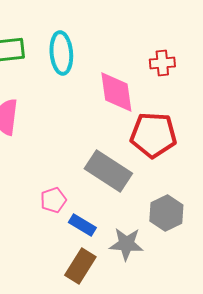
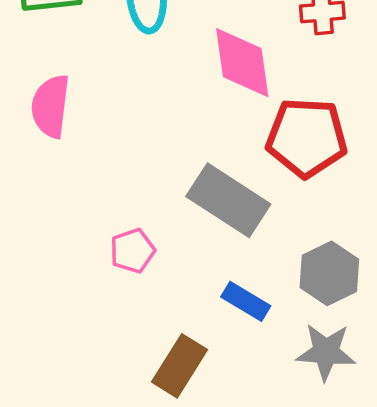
blue rectangle: (82, 225) -> (246, 301), moved
gray star: (126, 244) -> (326, 352), moved

